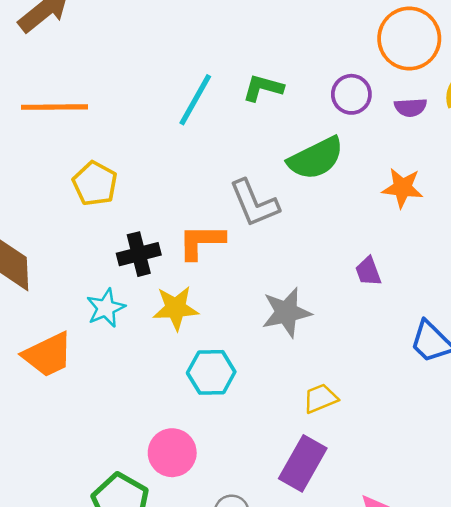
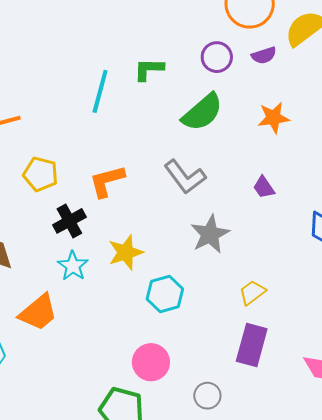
gray L-shape: (254, 203) -> (185, 177), moved
orange L-shape: (201, 242) -> (107, 181), moved
black cross: (139, 254) -> (69, 221), moved

